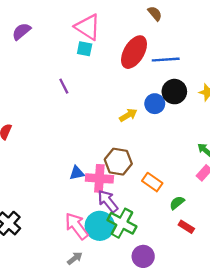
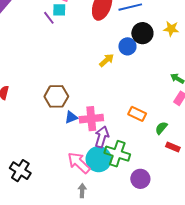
purple line: (64, 86) -> (49, 18), moved
brown hexagon: (118, 162) -> (56, 96), moved
purple arrow: (108, 201) -> (102, 137), turned 65
gray arrow: (75, 258) -> (82, 191), turned -40

